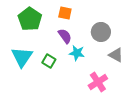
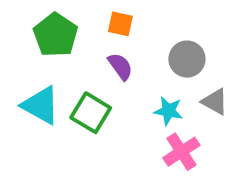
cyan star: (77, 53) -> (168, 111), moved
cyan triangle: (22, 57) -> (41, 105), turned -35
green square: (49, 61) -> (91, 113), size x1.5

